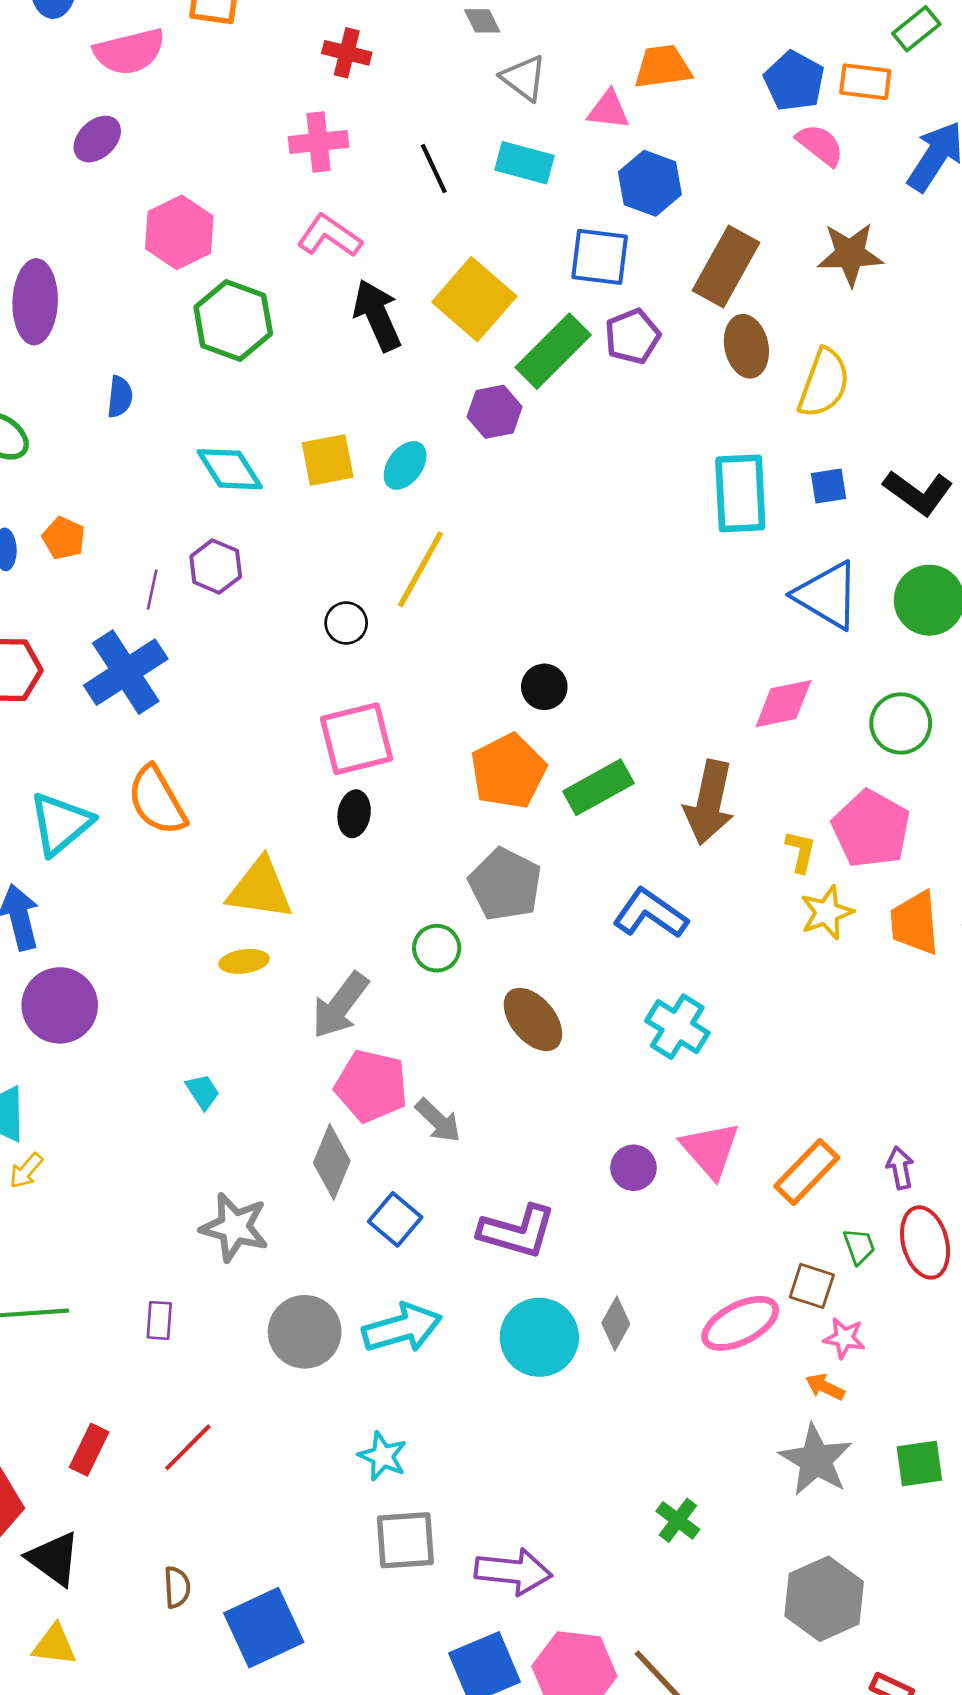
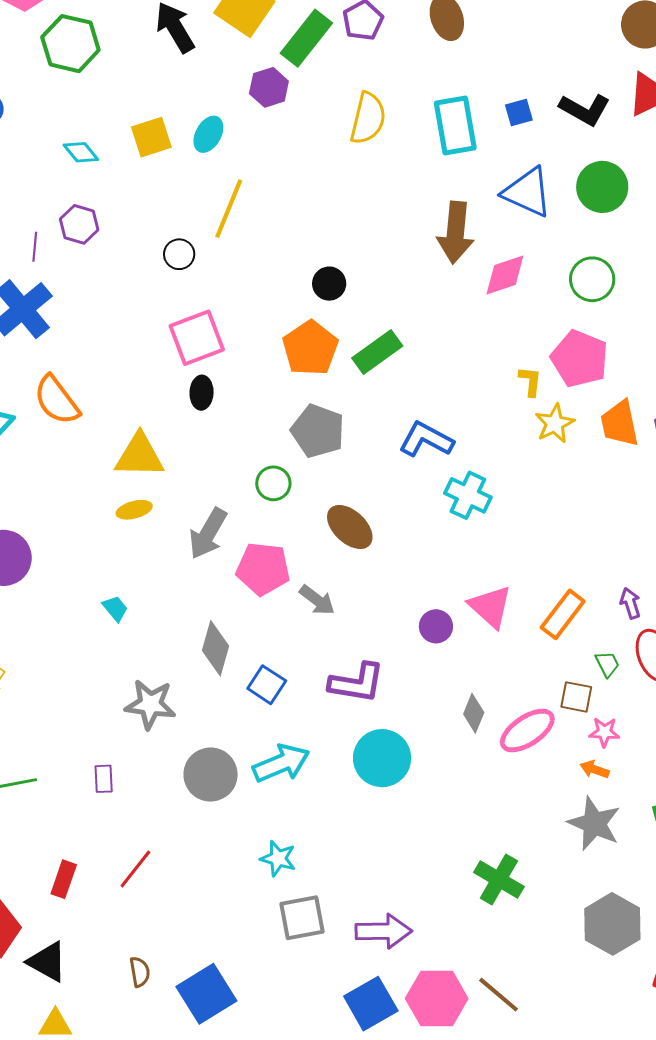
yellow semicircle: (824, 383) -> (368, 118), moved
cyan diamond: (230, 469) -> (81, 152), size x0.7
brown arrow: (709, 802) -> (456, 233), moved
cyan cross: (677, 1027) -> (468, 495), moved
pink pentagon: (371, 1086) -> (263, 569), moved
gray arrow: (438, 1121) -> (317, 600), moved
gray diamond: (616, 1323) -> (474, 713), moved
green cross: (678, 1520) -> (499, 879), size x1.5

